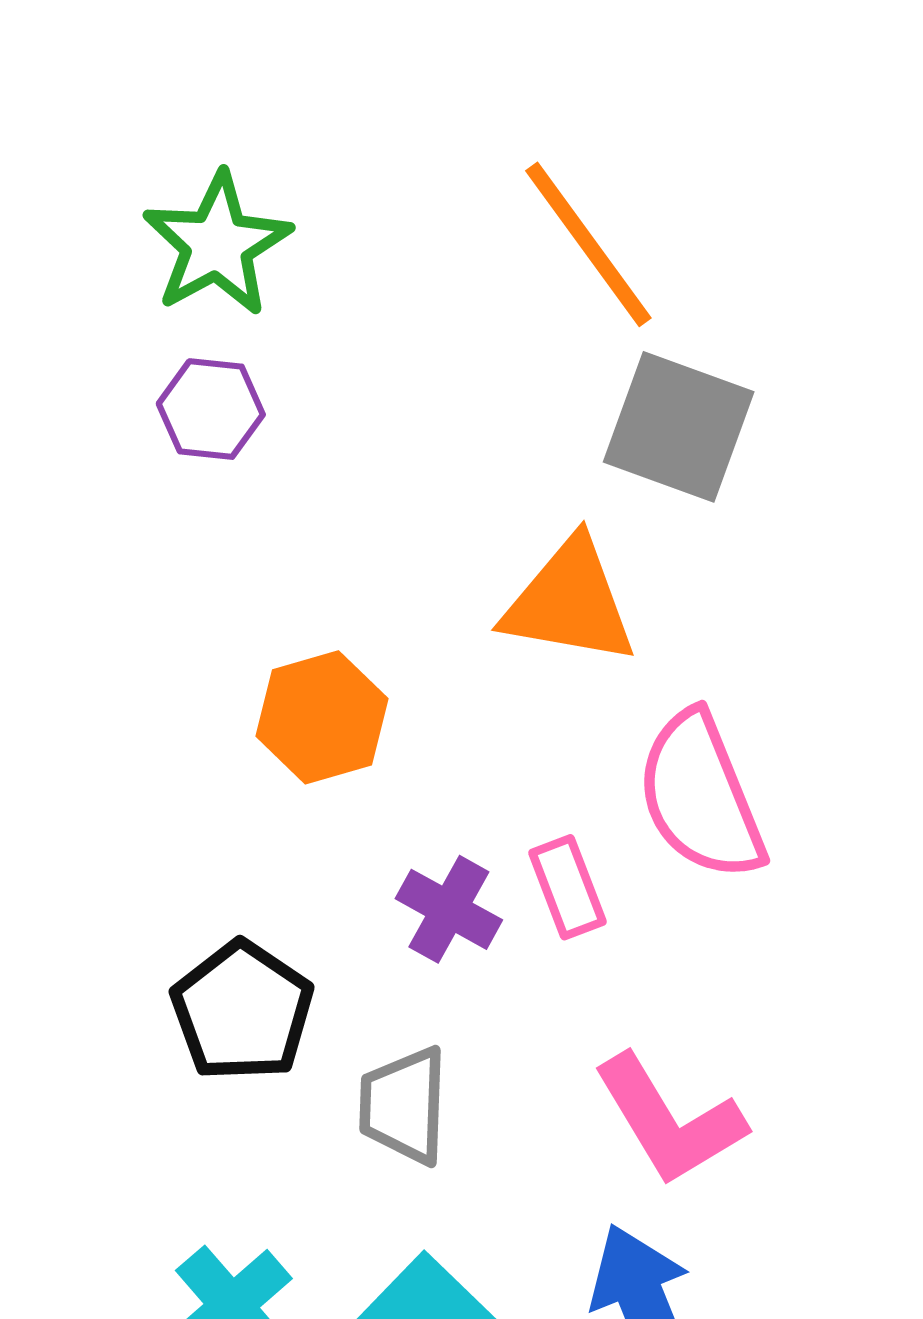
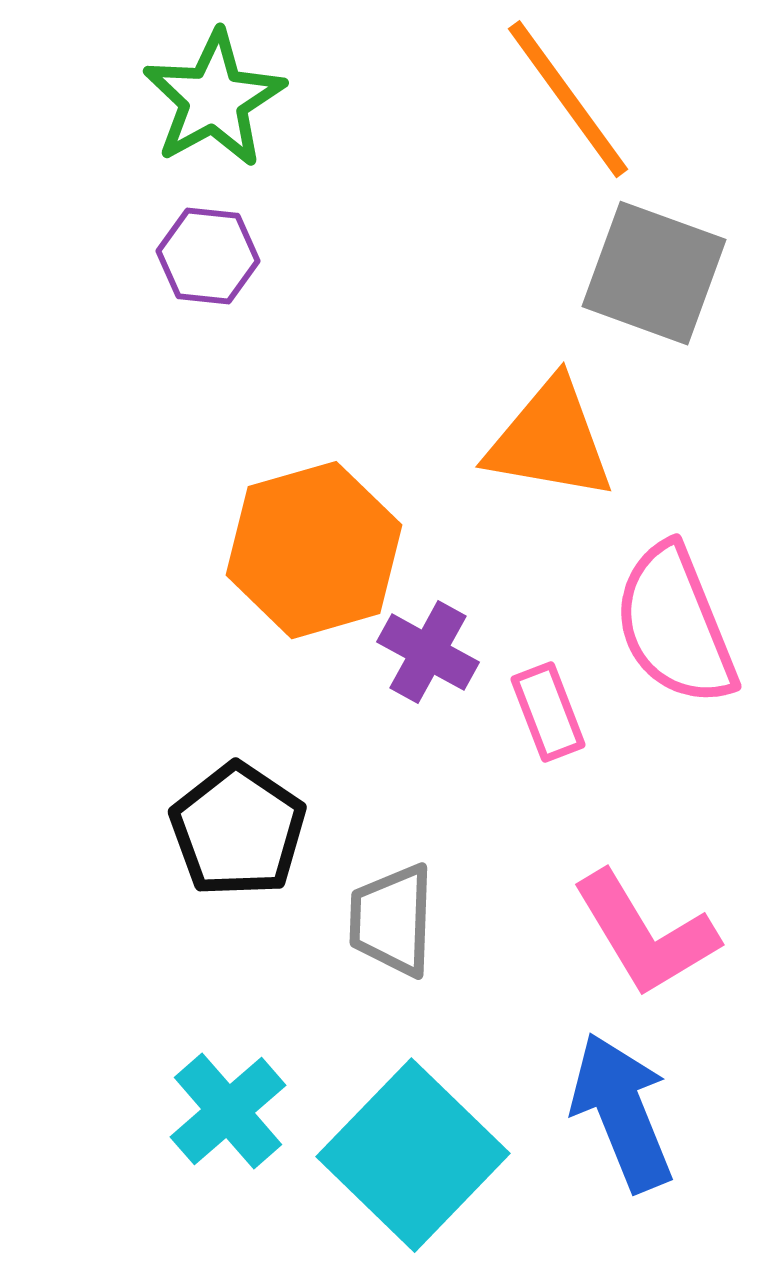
orange hexagon: (322, 717) -> (314, 550), size x1.4
purple cross: (449, 909) -> (428, 652), moved

